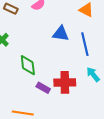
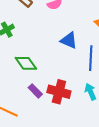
green diamond: (28, 65) -> (26, 63), turned -45

